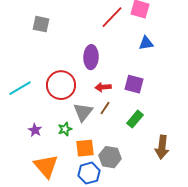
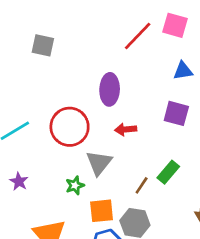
purple square: (134, 84) -> (176, 113), moved
brown line: (105, 108) -> (142, 185), moved
purple star: (35, 130) -> (19, 181), moved

